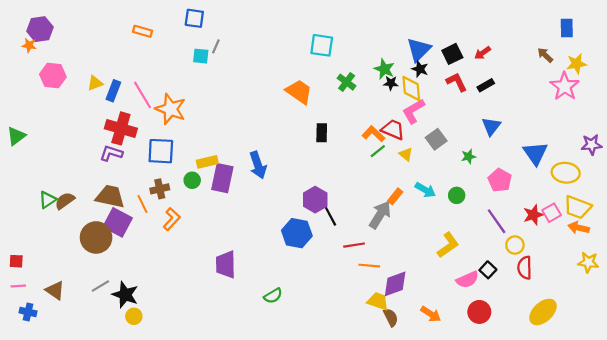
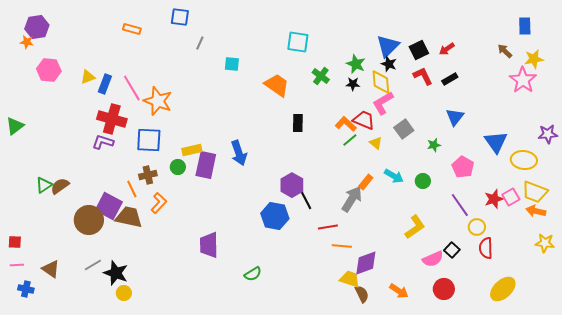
cyan square: (201, 56) -> (232, 64), moved
black star: (391, 83) -> (353, 84), moved
brown trapezoid: (110, 196) -> (129, 217), moved

